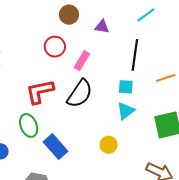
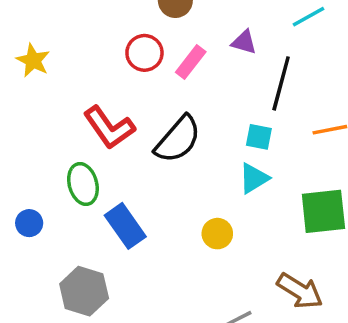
purple triangle: (102, 27) -> (244, 42), moved
pink rectangle: (82, 61) -> (191, 62), moved
red L-shape: (40, 92) -> (109, 128), turned -120

